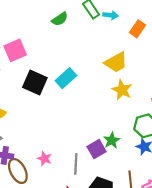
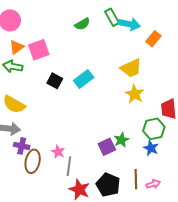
cyan arrow: (110, 15) -> (129, 24), size x1.5
black square: (35, 82) -> (55, 81), size x0.7
gray line: (76, 164) -> (69, 166), moved
brown ellipse: (18, 171) -> (33, 161), turned 35

